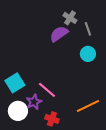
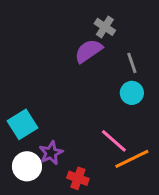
gray line: (88, 29) -> (132, 63), moved
cyan circle: (88, 54) -> (132, 93), moved
pink line: (47, 90) -> (114, 141), moved

